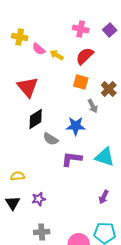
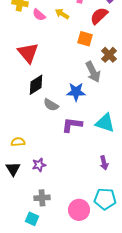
yellow arrow: (57, 55) -> (62, 14), moved
red semicircle: (85, 56) -> (99, 16), moved
orange square: (81, 82) -> (85, 39), moved
gray arrow: (93, 106) -> (93, 72), size x1.5
purple arrow: (104, 197) -> (104, 163), turned -40

